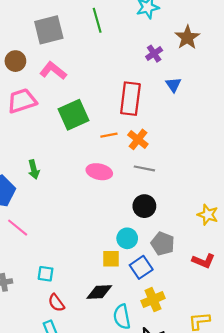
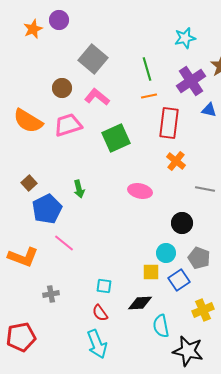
green line: (97, 20) -> (147, 69), moved
gray square: (49, 30) -> (93, 59), turned -36
purple cross: (154, 54) -> (191, 81), size x1.8
blue triangle: (173, 85) -> (209, 110), turned -42
orange line: (109, 135) -> (149, 96), moved
gray line: (144, 168) -> (205, 189), moved
cyan square: (46, 274) -> (104, 286), moved
yellow cross: (153, 300) -> (203, 310), moved

